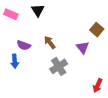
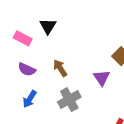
pink rectangle: (11, 14) -> (23, 38), moved
blue arrow: (15, 61) -> (30, 99), moved, turned 32

